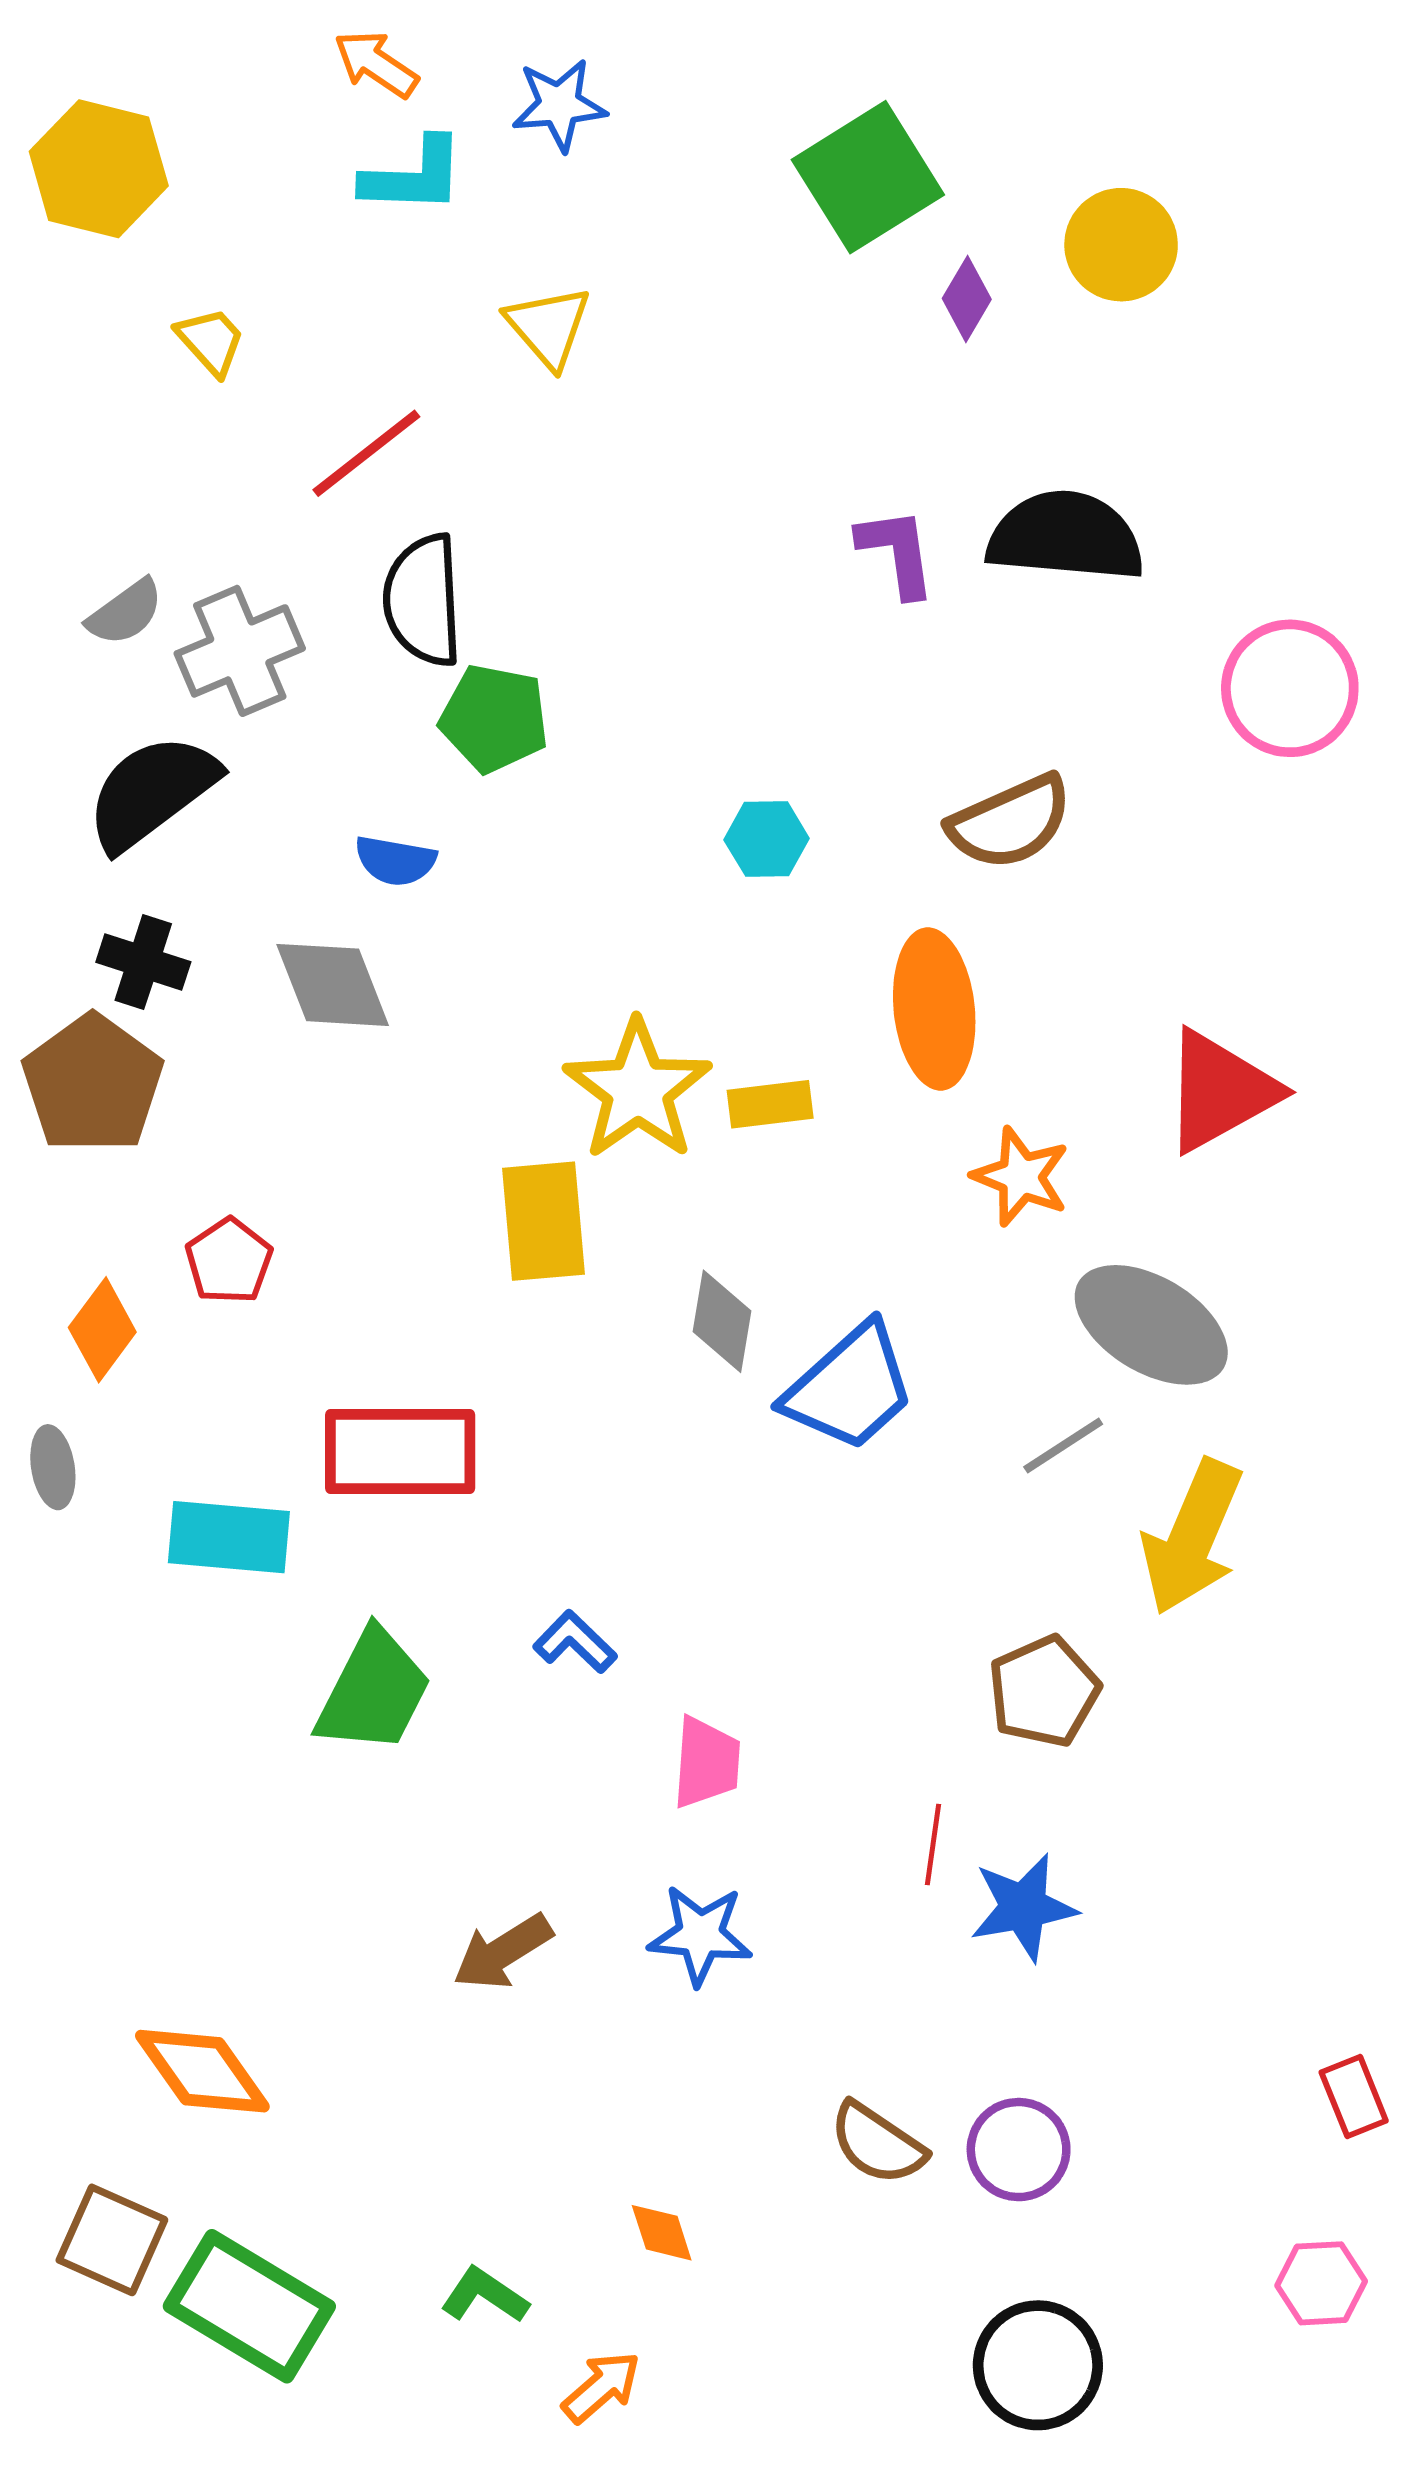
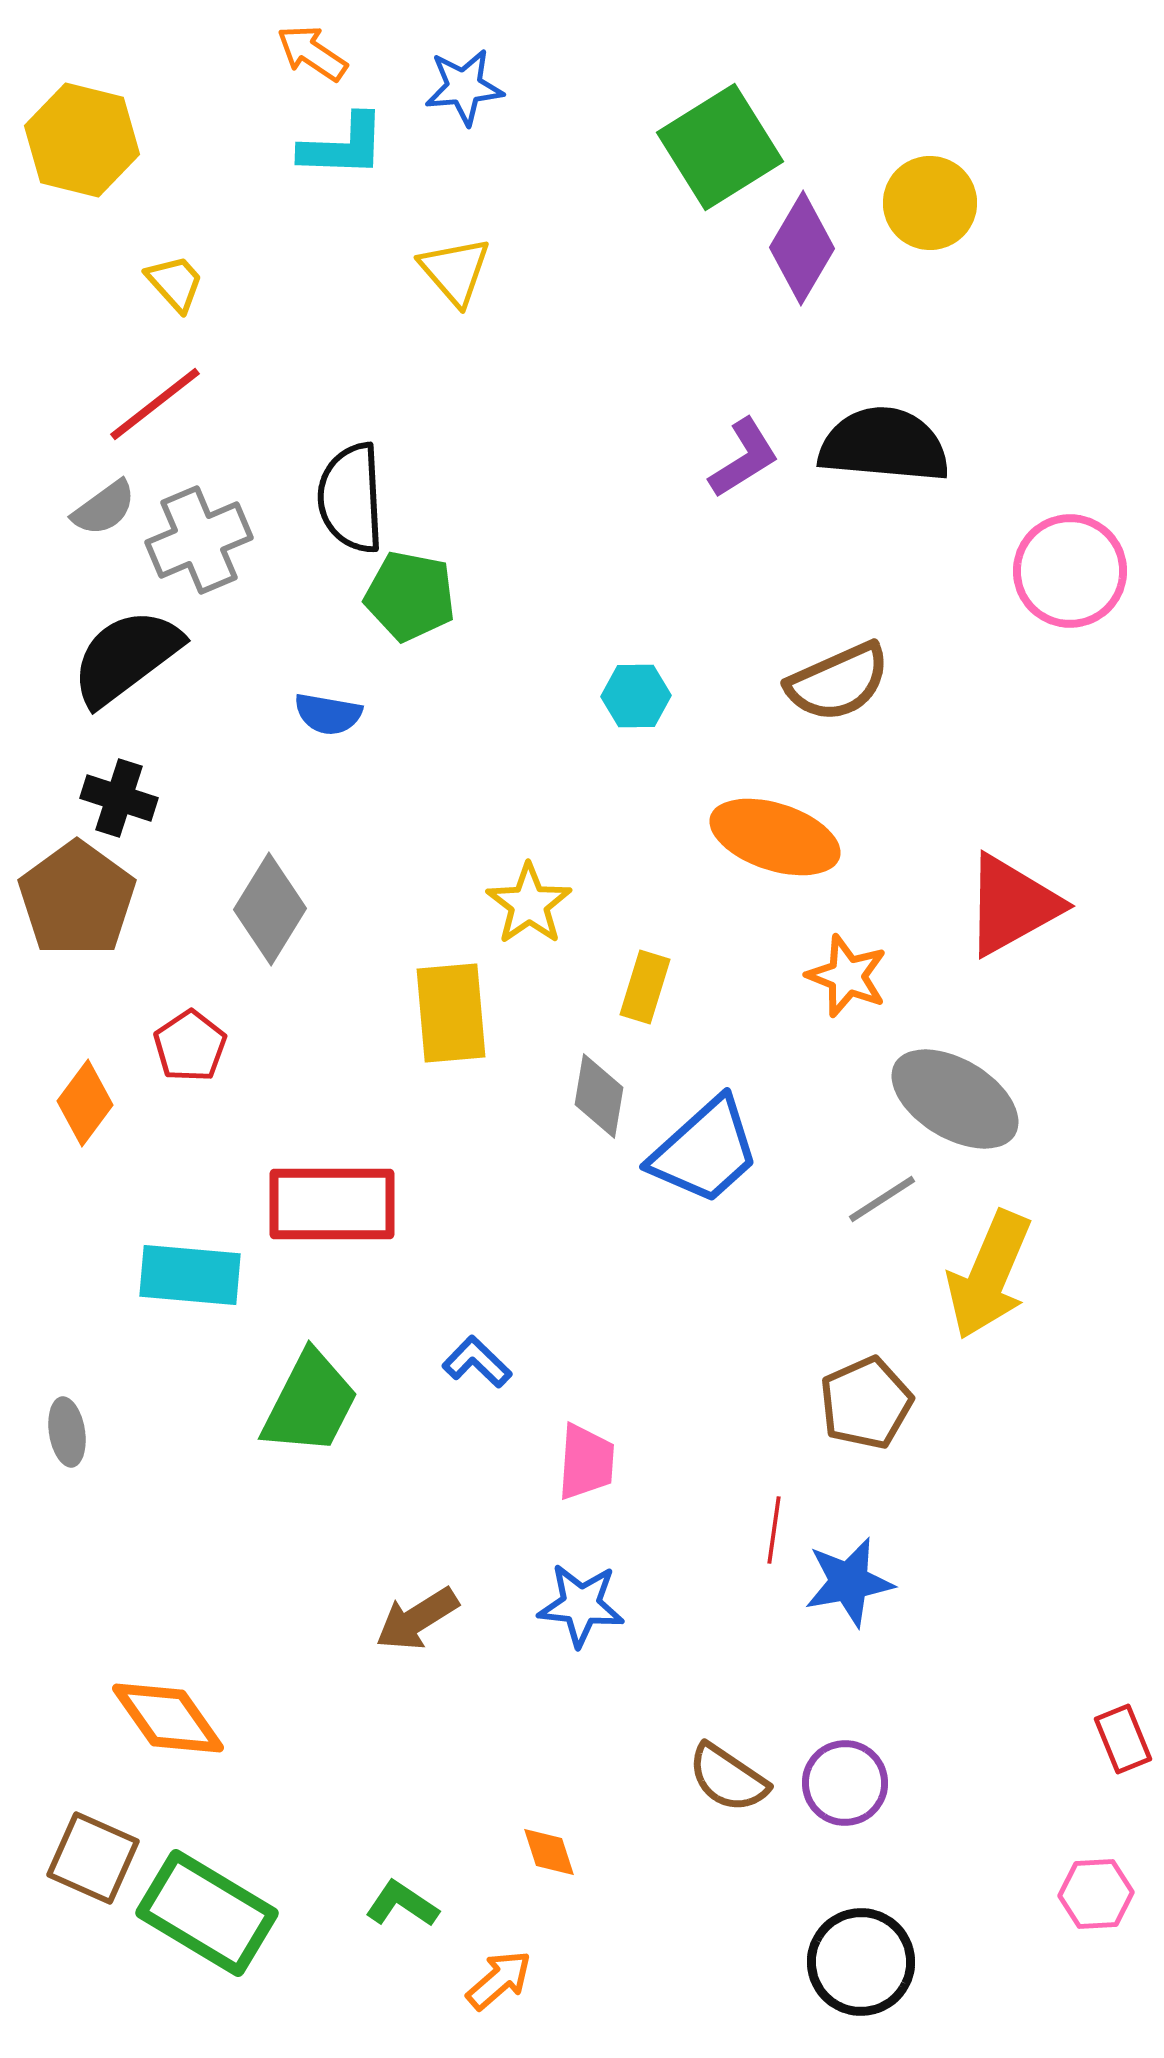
purple diamond: (967, 299) -> (802, 248), size x1.6
red line: (366, 453) -> (155, 404), moved
purple L-shape: (897, 552) -> (744, 458), turned 66
gray diamond: (333, 985) -> (270, 909), moved, turned 53
orange ellipse: (934, 1009) -> (775, 837), turned -66
yellow star: (638, 1090) -> (529, 904), size x0.7
yellow rectangle: (770, 1104) -> (645, 987), moved, turned -66
gray ellipse: (53, 1467) -> (67, 1432), moved

